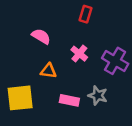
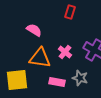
pink cross: (79, 54) -> (65, 52), moved
orange triangle: (48, 71) -> (40, 58), size x1.6

